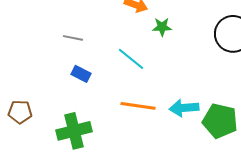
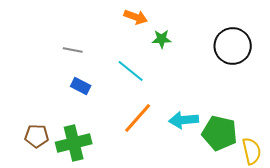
orange line: (138, 106) -> (138, 118), turned -56
brown pentagon: (20, 112) -> (37, 136), moved

